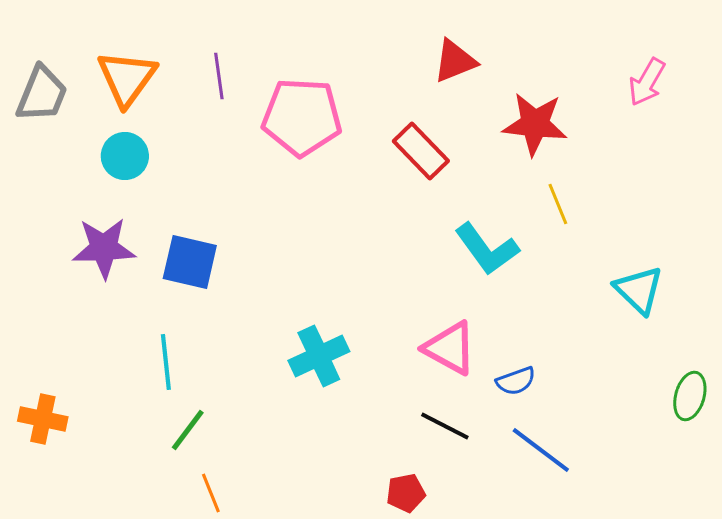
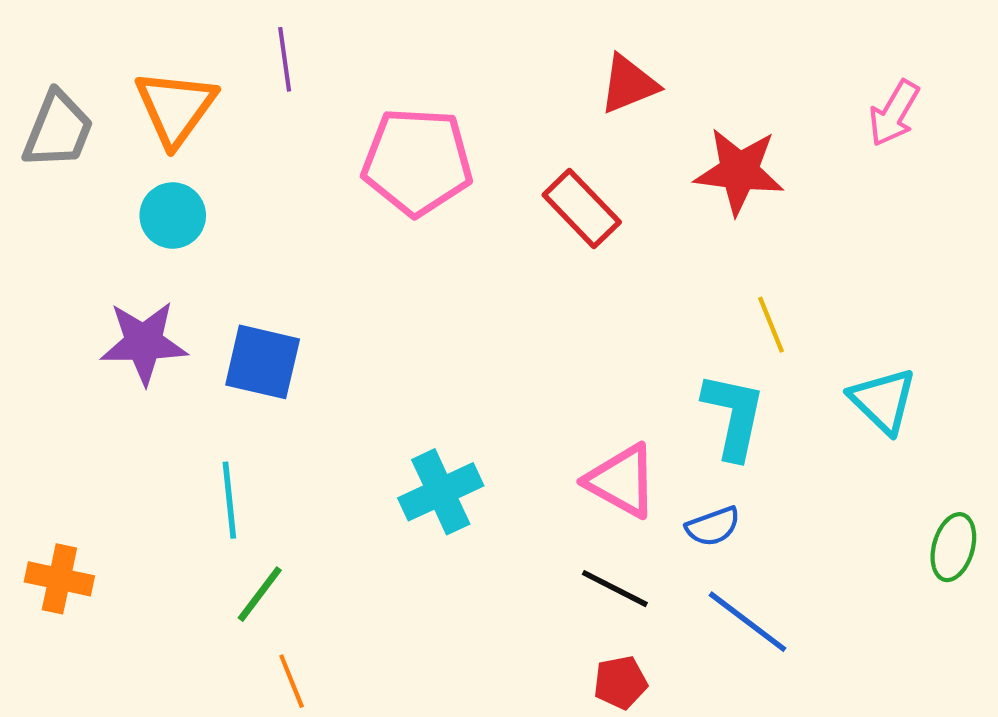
purple line: (219, 76) -> (285, 59), moved
yellow line: (558, 204) -> (771, 325), moved
cyan L-shape: (487, 249) -> (734, 416), moved, turned -132
red pentagon: (406, 493) -> (620, 683), moved

